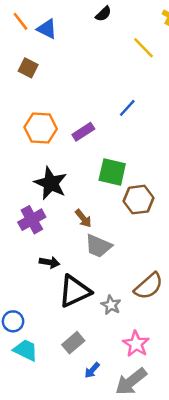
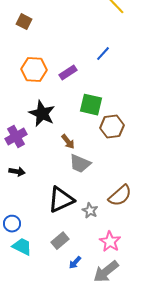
purple cross: (32, 220) -> (16, 137), moved
black arrow: (49, 262) -> (17, 172), moved

